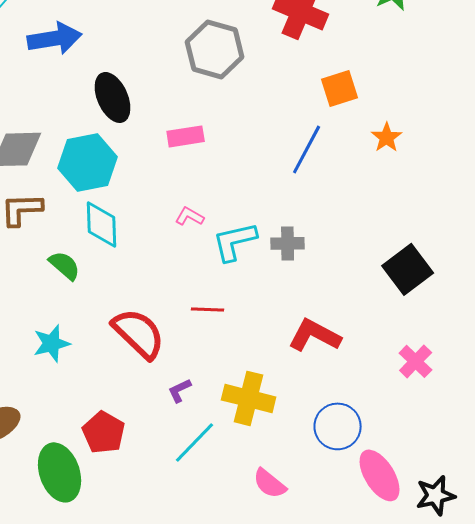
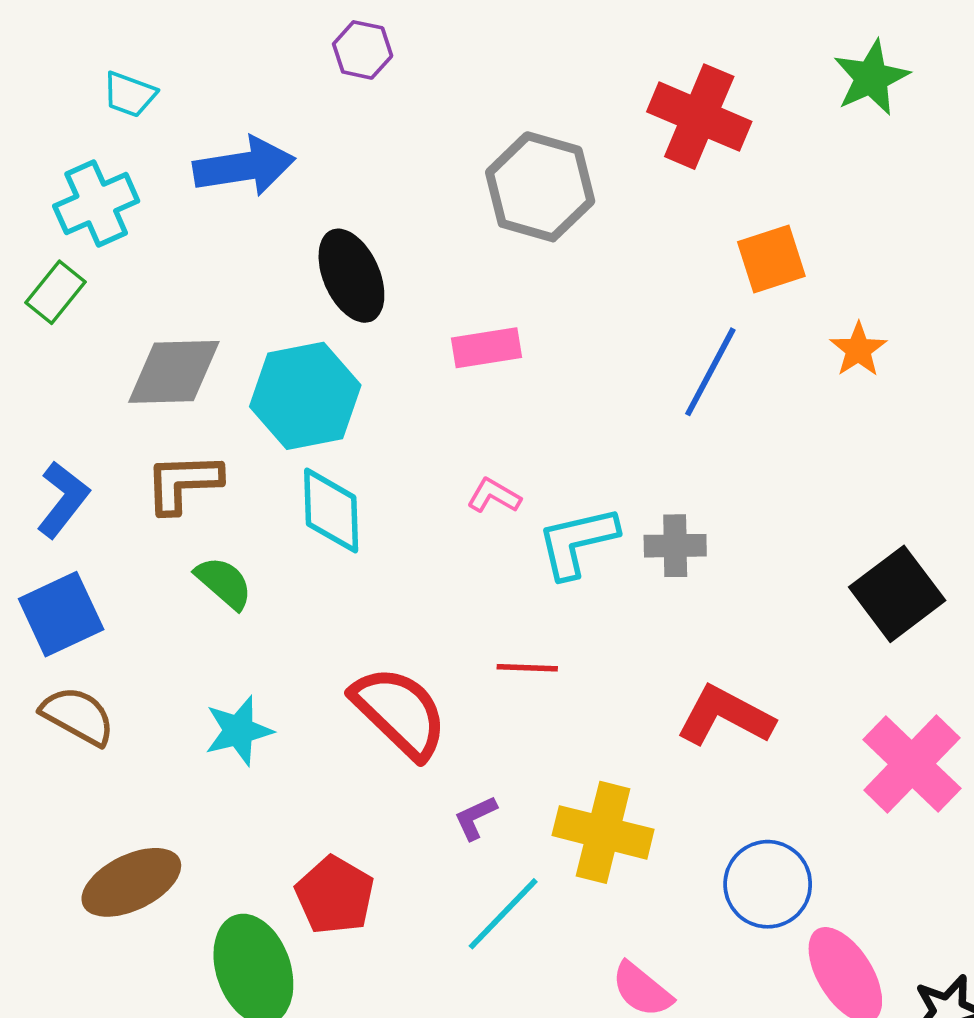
green semicircle: (65, 265) -> (224, 583), moved
pink cross: (416, 361) -> (912, 764), size x1.6

